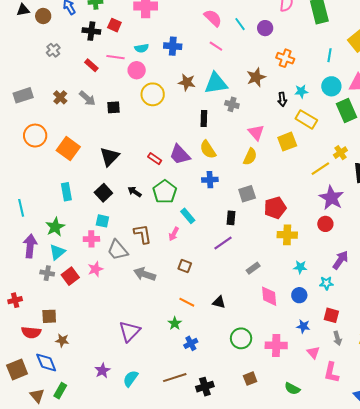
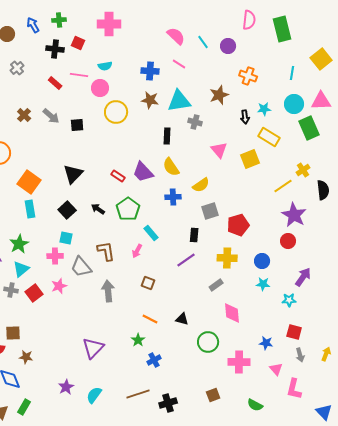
blue cross: (173, 46) -> (150, 71), moved
orange square: (68, 149) -> (29, 182), moved
yellow semicircle: (250, 157) -> (201, 185), moved, turned 30
yellow cross: (287, 235) -> (227, 258), moved
gray arrow: (145, 274) -> (108, 291), turned 65
blue circle: (299, 295) -> (262, 261), moved
green circle: (241, 338) -> (208, 342), moved

